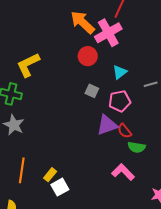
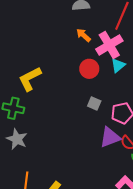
orange arrow: (83, 22) -> (83, 35), size x0.6
cyan triangle: (120, 72) -> (118, 65), moved

